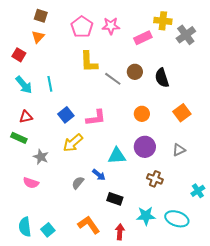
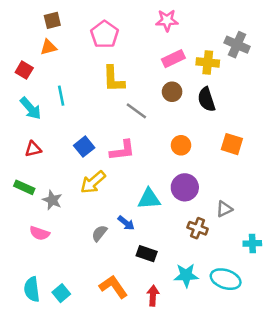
brown square: (41, 16) -> (52, 20), turned -32
yellow cross: (163, 21) -> (208, 62), moved
pink star: (111, 26) -> (167, 20), moved
gray cross: (186, 35) -> (237, 45), turned -30
orange triangle: (38, 37) -> (48, 47), turned 32
pink rectangle: (143, 38) -> (173, 59), moved
gray line: (113, 79) -> (136, 111), moved
cyan line: (50, 84) -> (61, 96), moved
orange square: (182, 113) -> (232, 144), turned -36
green rectangle: (19, 138) -> (24, 187), moved
gray triangle: (179, 150) -> (224, 209), moved
cyan cross: (198, 191) -> (252, 243), turned 32

